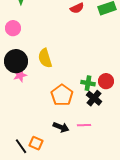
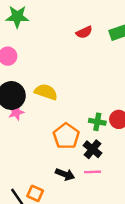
yellow semicircle: (45, 58) -> (46, 92), turned 126
black cross: (94, 98) -> (92, 149), moved

